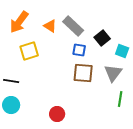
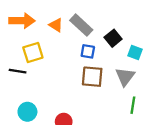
orange arrow: (19, 22) -> (22, 21), turned -125
black line: (11, 81) -> (18, 71), moved
cyan circle: (11, 105) -> (27, 112), moved

